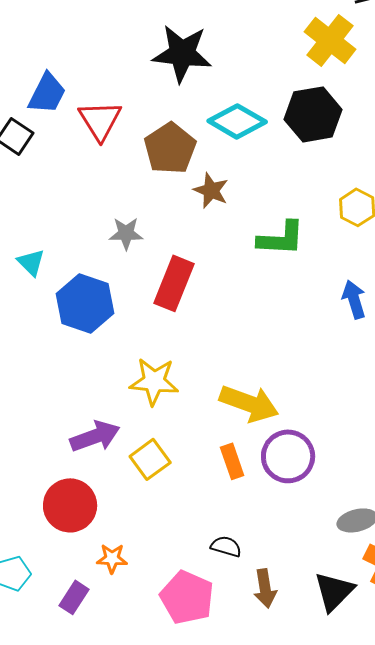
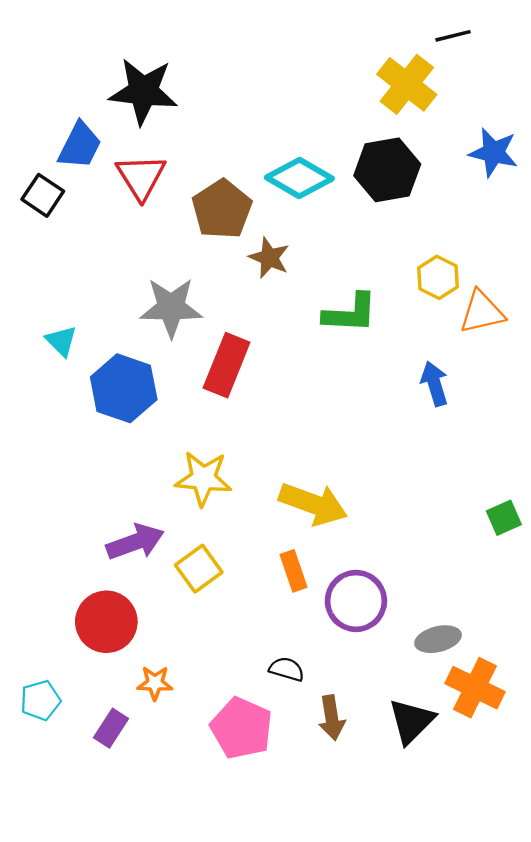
black star: (182, 53) -> (143, 91), moved
gray star: (126, 233) -> (171, 307), size x1.6
purple circle: (288, 456) -> (356, 601), moved

